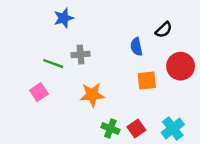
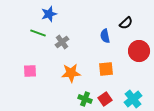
gray cross: (81, 54) -> (62, 42), turned -32
green line: (53, 64) -> (38, 33), moved
orange square: (147, 80) -> (106, 69), moved
pink square: (39, 92) -> (30, 71), turned 32

